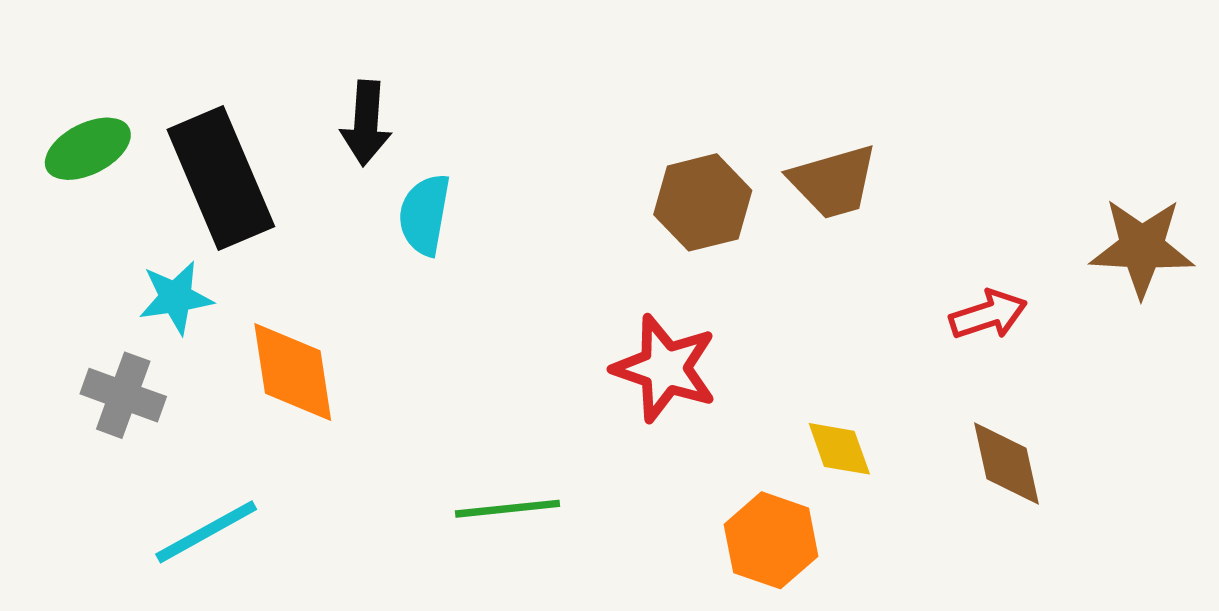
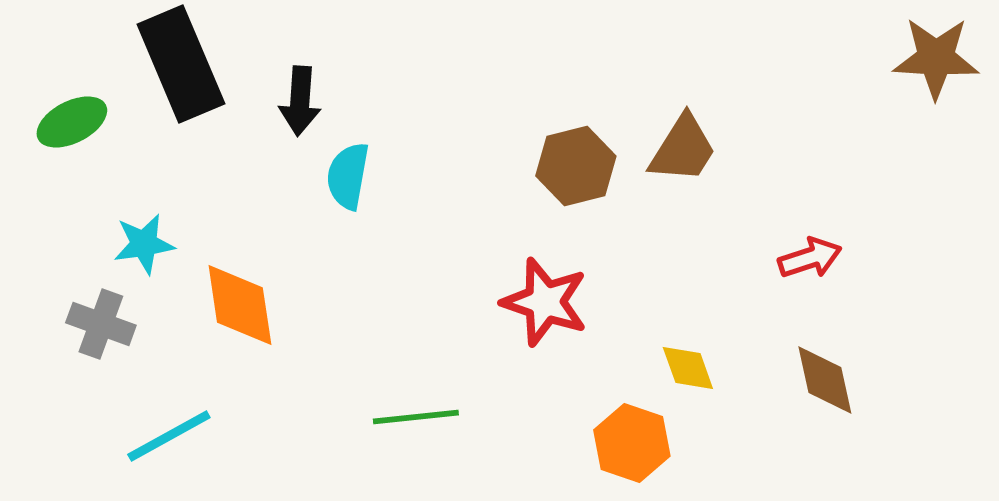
black rectangle: (221, 178) -> (181, 64), moved
brown trapezoid: (833, 182) -> (683, 149), turned -42
brown star: (1142, 248) -> (936, 58), moved

